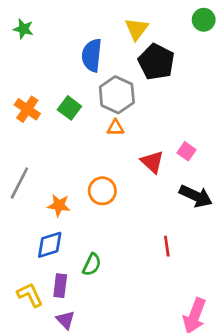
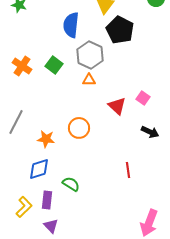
black arrow: (196, 196) -> (150, 132), size x0.7
green semicircle: (92, 265) -> (71, 184), turned -84
yellow L-shape: (30, 295) -> (24, 207), turned 70

